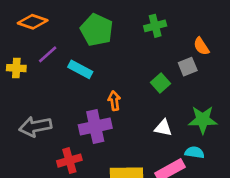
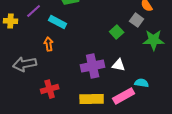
gray square: (188, 67) -> (137, 20), turned -32
orange arrow: (114, 101) -> (49, 44), moved
green star: (203, 120) -> (154, 40), moved
purple cross: (95, 127) -> (93, 66), moved

